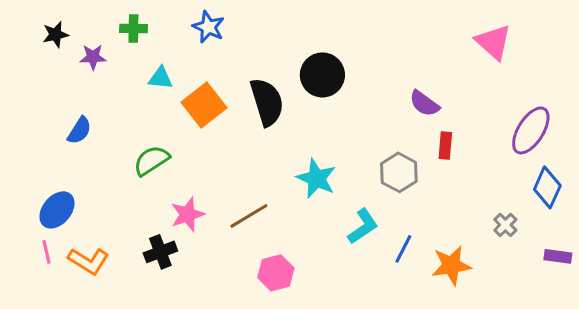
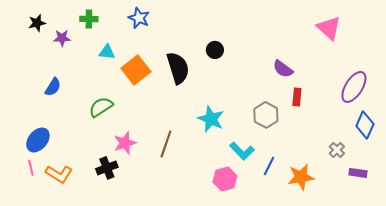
black circle: (322, 75) -> (215, 50), size x0.6
brown line: (249, 216) -> (166, 144), turned -40
cyan L-shape: (363, 226) -> (242, 151), turned 80
purple rectangle: (558, 256) -> (358, 173), moved
pink hexagon: (276, 273) -> (225, 179), moved

